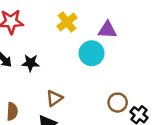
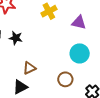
cyan circle: (92, 53) -> (80, 53), moved
brown circle: (118, 103) -> (65, 79), moved

